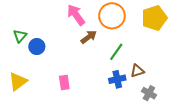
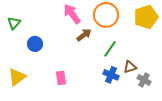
green triangle: (20, 36) -> (14, 23), moved
blue cross: (117, 79) -> (111, 75), turned 35
gray cross: (149, 93) -> (144, 80), moved

